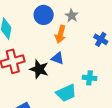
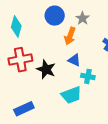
blue triangle: (58, 58) -> (74, 60), moved
cyan cross: (89, 78) -> (88, 76), moved

